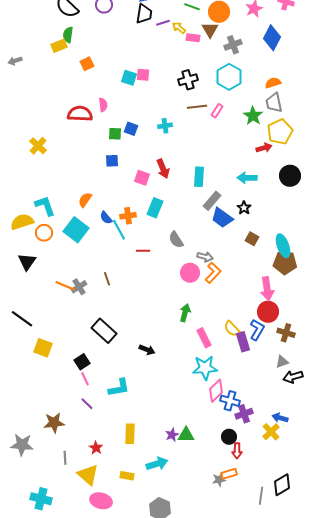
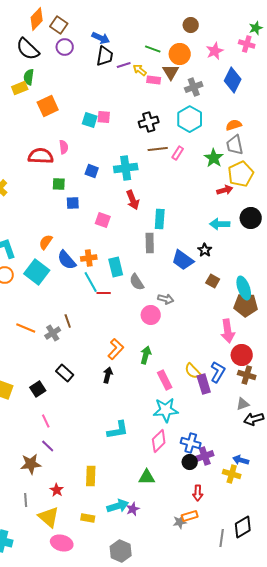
orange square: (87, 64) -> (48, 106), size x1.5
cyan cross: (165, 126) -> (126, 168), size x1.6
green square: (115, 134) -> (59, 184), moved
red arrow: (163, 169) -> (133, 200), moved
cyan arrow: (247, 178) -> (220, 224), moved
gray rectangle: (212, 201) -> (150, 243), moved, turned -42
cyan rectangle: (155, 208) -> (116, 267), moved, turned -36
blue semicircle: (106, 218) -> (67, 260), size x1.5
cyan line: (119, 230) -> (91, 282), moved
orange L-shape: (213, 273) -> (116, 349), moved
gray cross: (79, 287) -> (53, 333), moved
red circle: (268, 312) -> (242, 355), moved
black rectangle: (104, 331) -> (65, 373), size x0.7
black arrow: (147, 350) -> (108, 375), moved, turned -98
black square: (82, 362) -> (38, 389), moved
cyan L-shape: (119, 388) -> (118, 430), moved
pink diamond: (216, 391) -> (159, 441), moved
brown star: (54, 423) -> (31, 464), moved
yellow cross: (271, 432) -> (232, 474), turned -30
purple star: (172, 435) -> (133, 509), moved
black circle: (229, 437) -> (190, 462), moved

